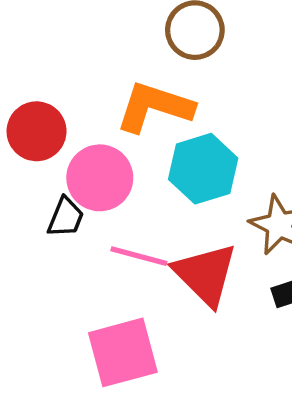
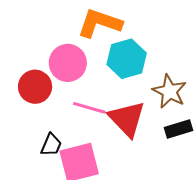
red circle: (37, 131) -> (35, 87), moved
black trapezoid: (66, 217) -> (51, 145), moved

